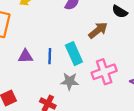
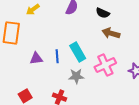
black semicircle: (120, 12) -> (103, 13), moved
brown arrow: (98, 30) -> (111, 33), moved, turned -120

